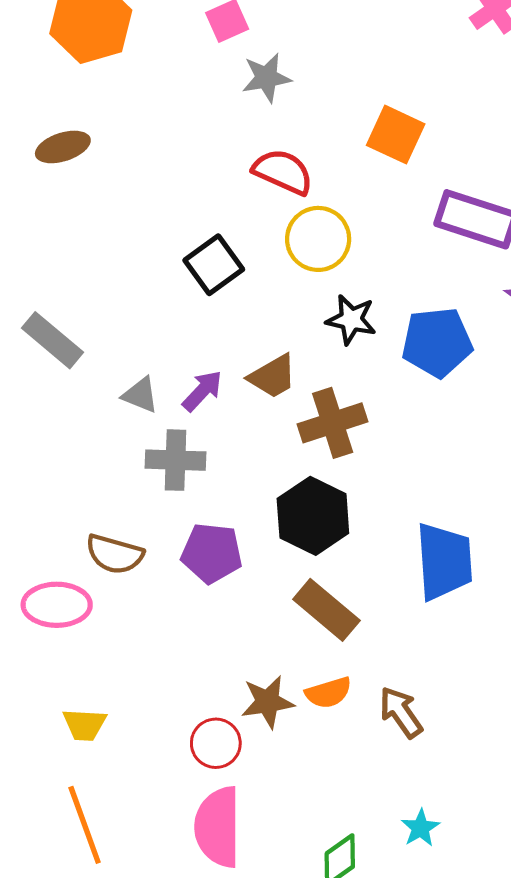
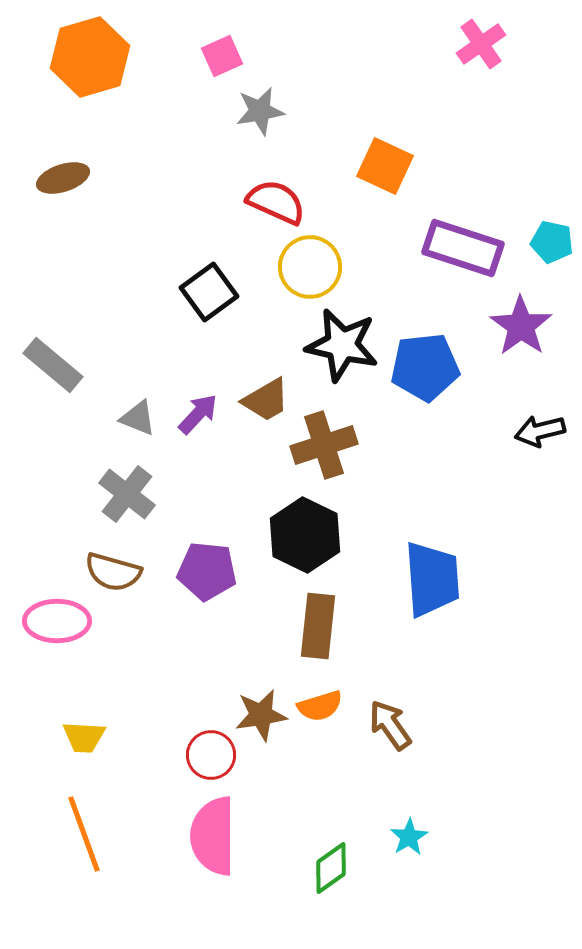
black star: (351, 320) -> (342, 345), size x1.5
gray cross: (176, 460) -> (127, 494), moved, turned 36
brown rectangle: (326, 610) -> (318, 626), turned 56

